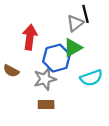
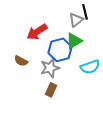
red arrow: (30, 37) -> (37, 32), turned -130
brown rectangle: (46, 105) -> (51, 90), turned -64

